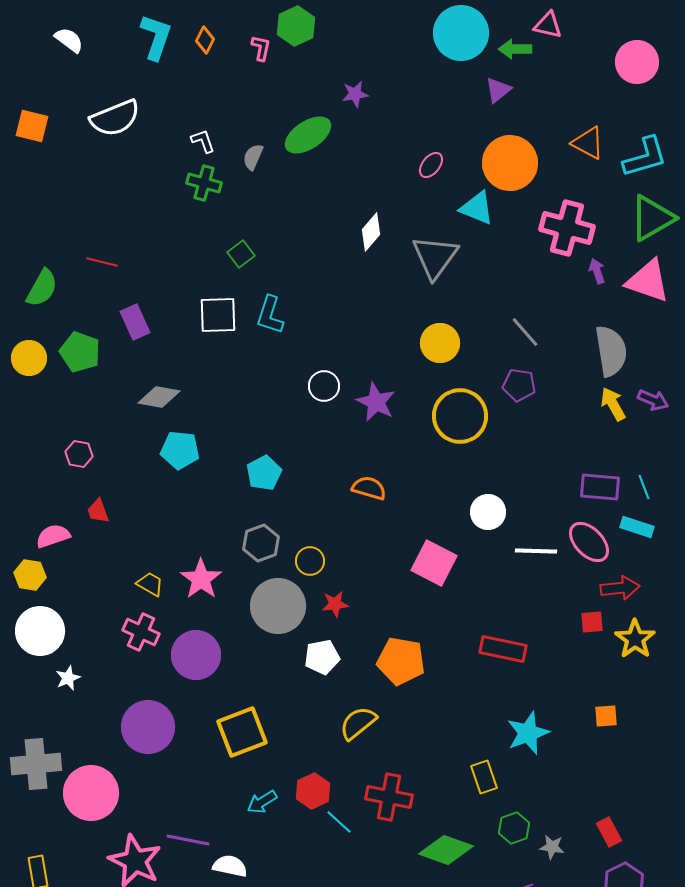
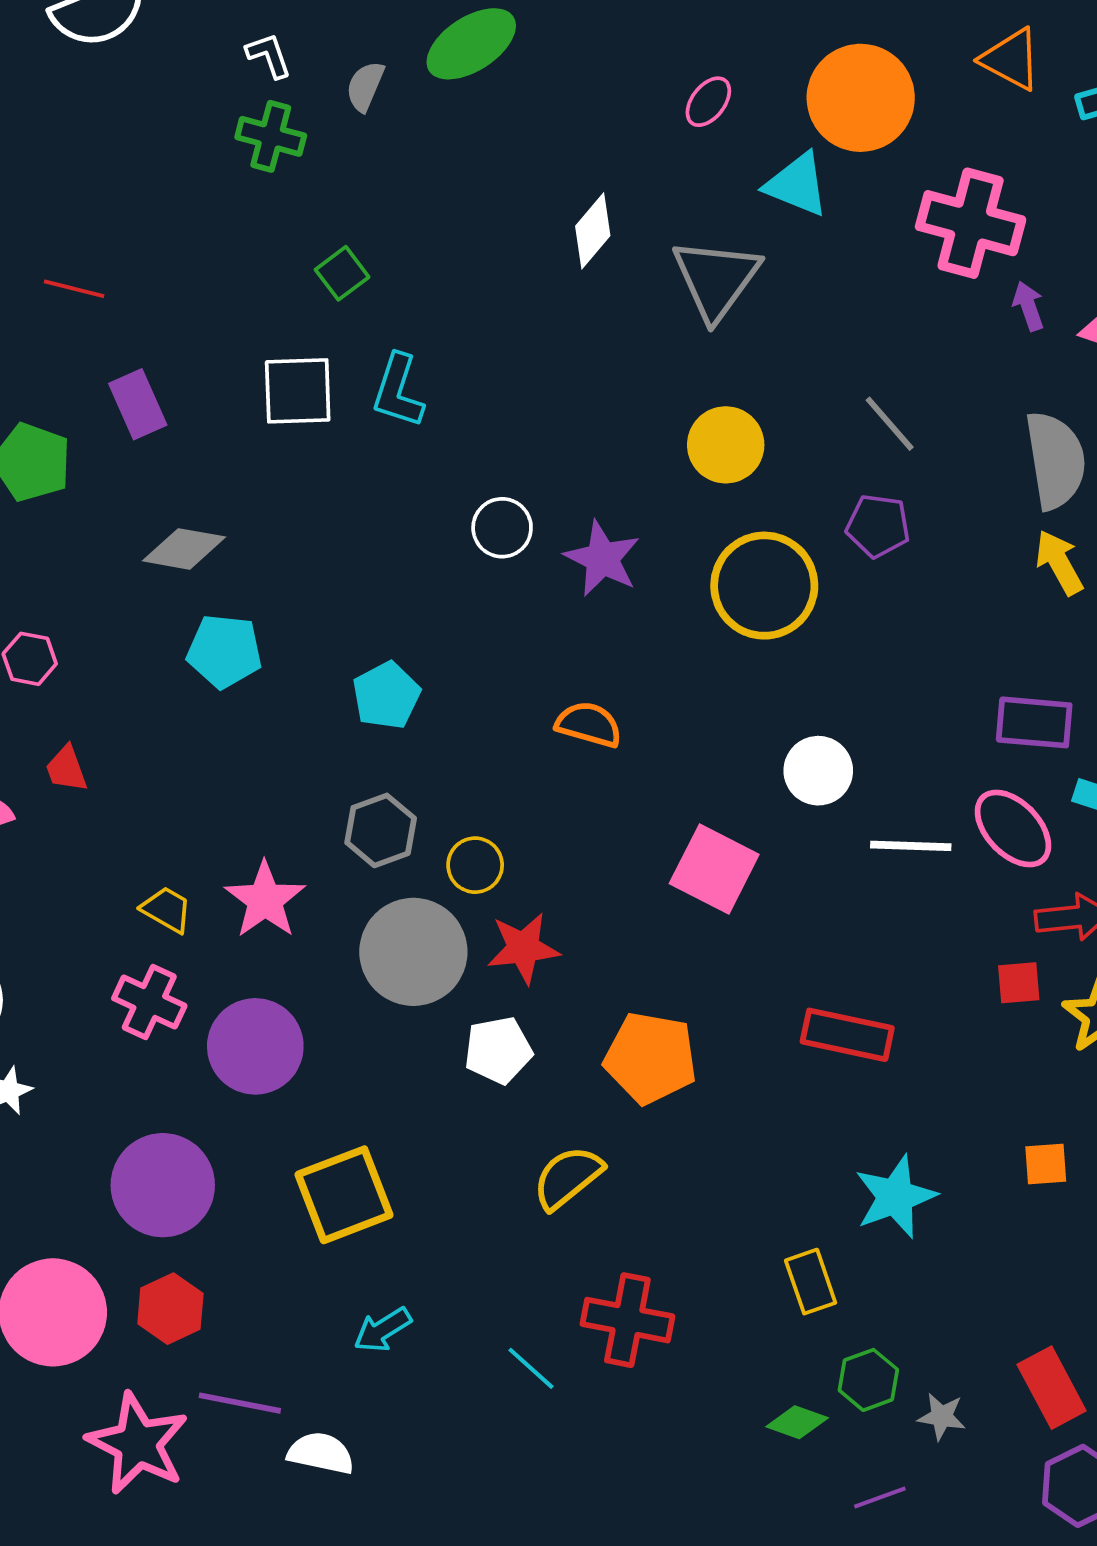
red star: (335, 604) -> (523, 948), size x1.4
red hexagon: (313, 791) -> (170, 1309), moved
red rectangle: (609, 832) -> (1052, 1388), size x1.4
green diamond: (446, 850) -> (797, 1422), moved, size x0.6

